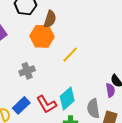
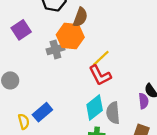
gray cross: (27, 71) -> (55, 49), moved
red L-shape: (46, 104) -> (100, 75), moved
gray semicircle: (93, 108) -> (113, 113), moved

